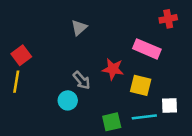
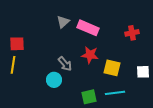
red cross: (168, 19) -> (132, 33), moved
pink rectangle: (147, 49) -> (88, 28), moved
red square: (21, 55) -> (17, 44), turned 35
white square: (169, 105) -> (143, 72), moved

